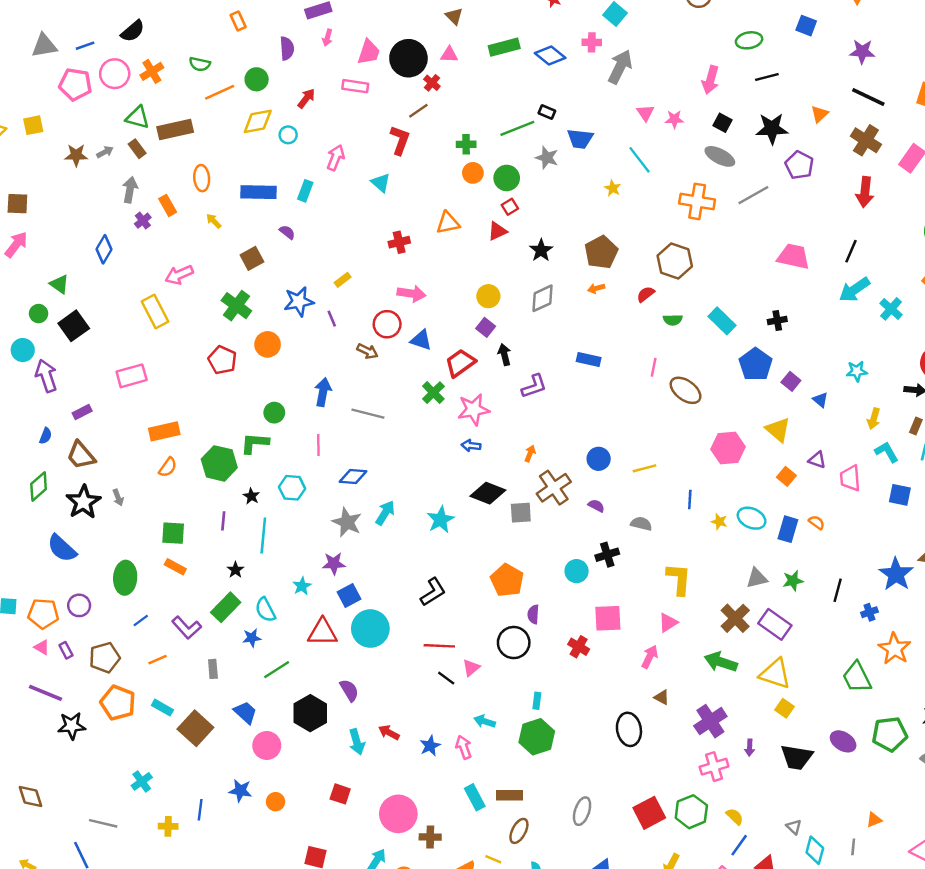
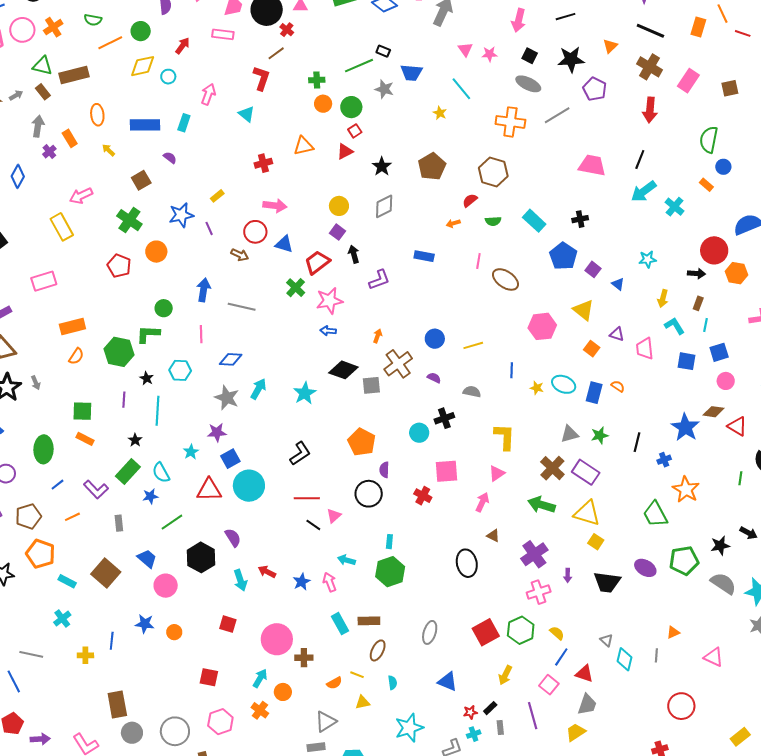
orange arrow: (596, 288) -> (453, 223), moved
cyan rectangle: (162, 708) -> (67, 581), moved

